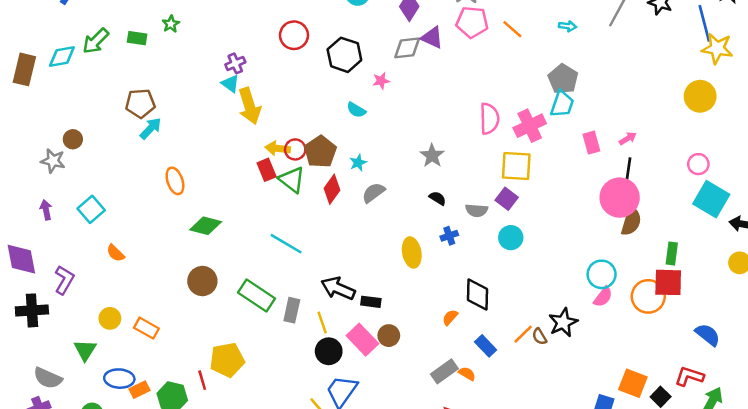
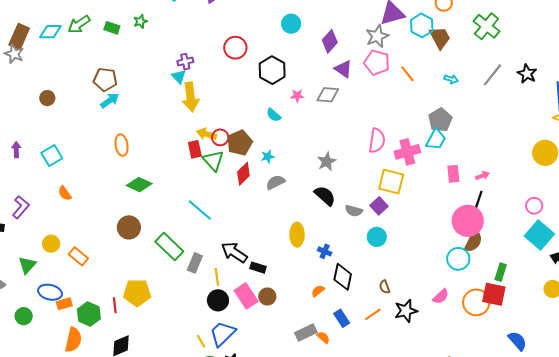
gray diamond: (407, 48) -> (328, 95), moved
gray star: (53, 161) -> (14, 54), moved
black semicircle: (438, 198) -> (325, 196), size x1.6
blue cross: (449, 236) -> (325, 251), moved, turned 32
cyan circle: (602, 274) -> (458, 259), moved
brown semicircle: (539, 336) -> (385, 287), moved

